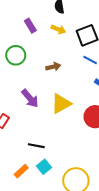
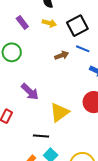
brown arrow: (53, 67) -> (62, 55), moved
yellow triangle: (61, 104) -> (59, 112), moved

